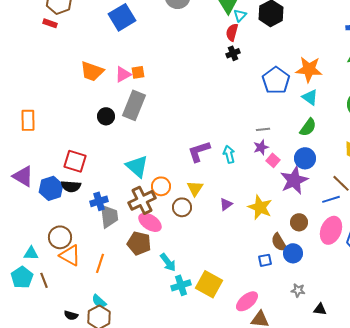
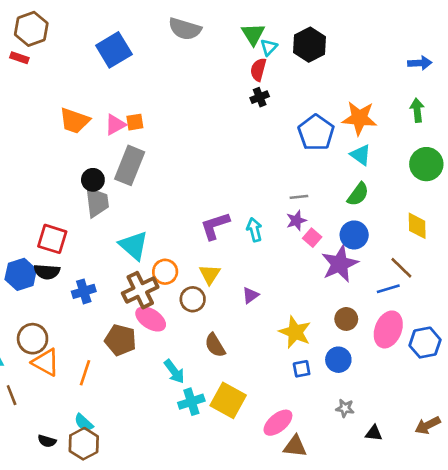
yellow star: (260, 207) -> (295, 332), moved
gray trapezoid: (109, 216) -> (97, 202), moved
brown semicircle: (279, 242) -> (215, 345), moved
brown pentagon: (139, 243) -> (120, 340), moved

